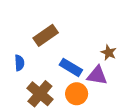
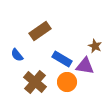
blue semicircle: (19, 63) -> (17, 55), turned 144

